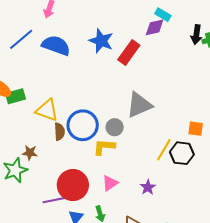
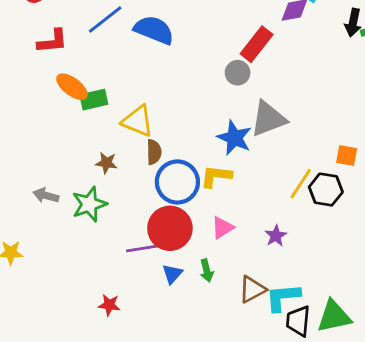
blue star: (101, 41) -> (234, 138), moved
blue circle: (83, 125) -> (177, 182), moved
gray circle: (115, 127) -> (238, 73), moved
brown star: (30, 153) -> (106, 163), moved

